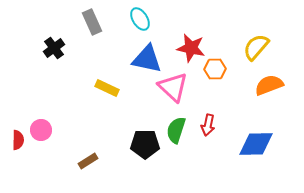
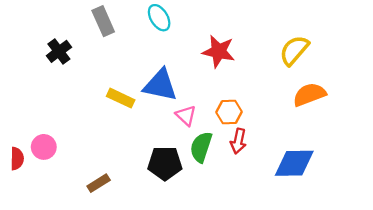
blue triangle: (147, 59) -> (160, 85), moved
orange hexagon: (215, 69) -> (229, 112), moved
pink triangle: (173, 87) -> (186, 116), moved, size x0.6

